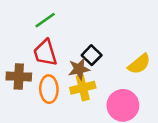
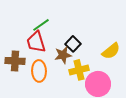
green line: (45, 20) -> (41, 25), moved
yellow cross: (83, 88) -> (79, 70), moved

